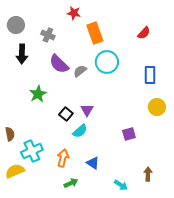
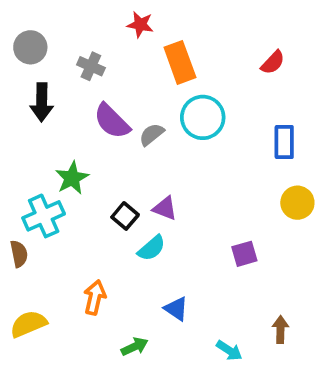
purple triangle: (87, 110) -> (165, 208), turned -40
cyan cross: (32, 151) -> (44, 216), moved
orange arrow: (63, 158) -> (95, 297), moved

